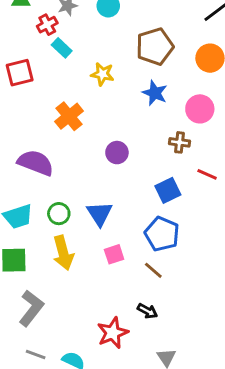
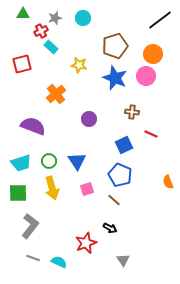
blue star: (155, 93) -> (115, 78), size x1.4
pink circle: (200, 109) -> (146, 76), moved

